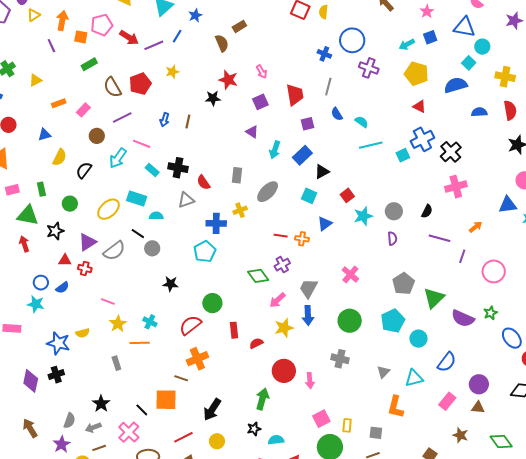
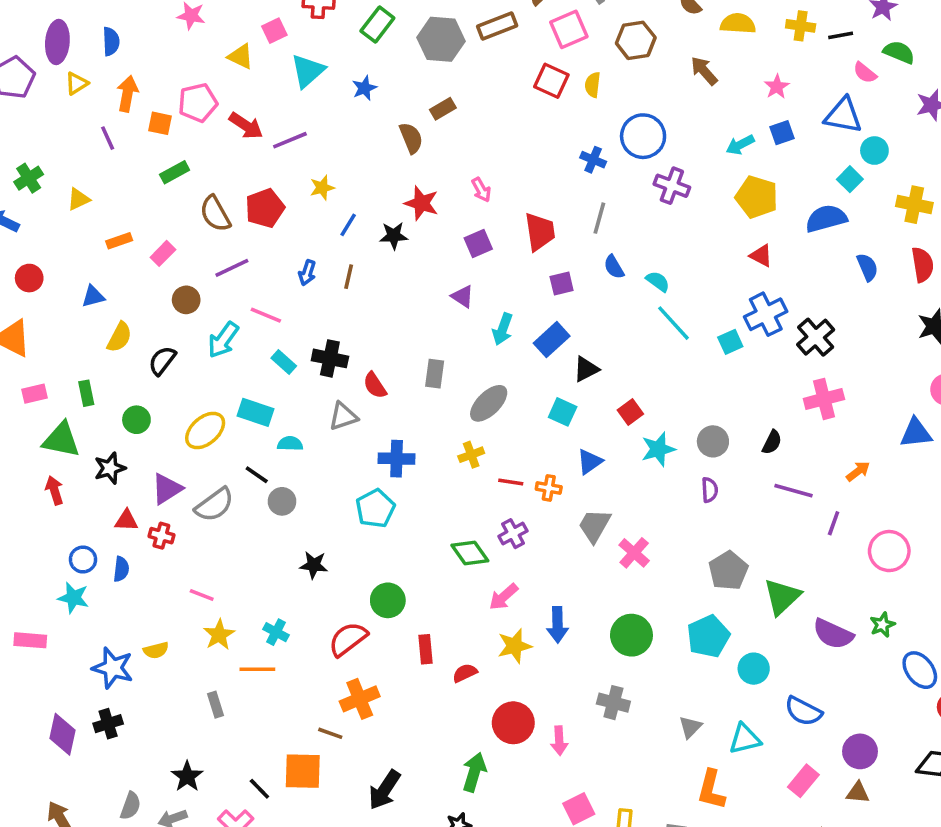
blue line: (177, 36) -> (348, 225), moved
blue semicircle: (479, 112) -> (867, 267), turned 70
cyan line: (371, 145) -> (674, 323), turned 60
yellow cross: (240, 210) -> (471, 455), moved
blue semicircle: (62, 288) -> (121, 569), turned -48
gray trapezoid: (308, 288) -> (594, 526), moved
blue semicircle: (447, 362) -> (803, 711), turned 80

